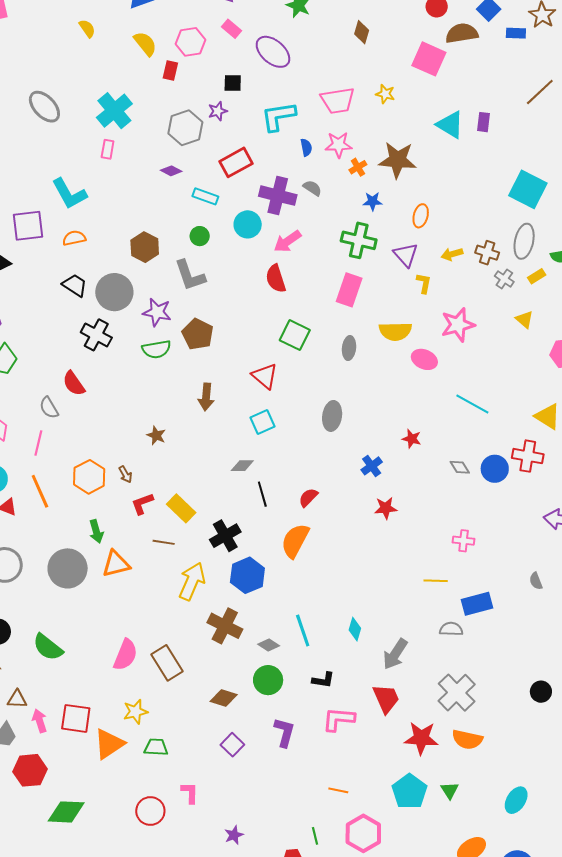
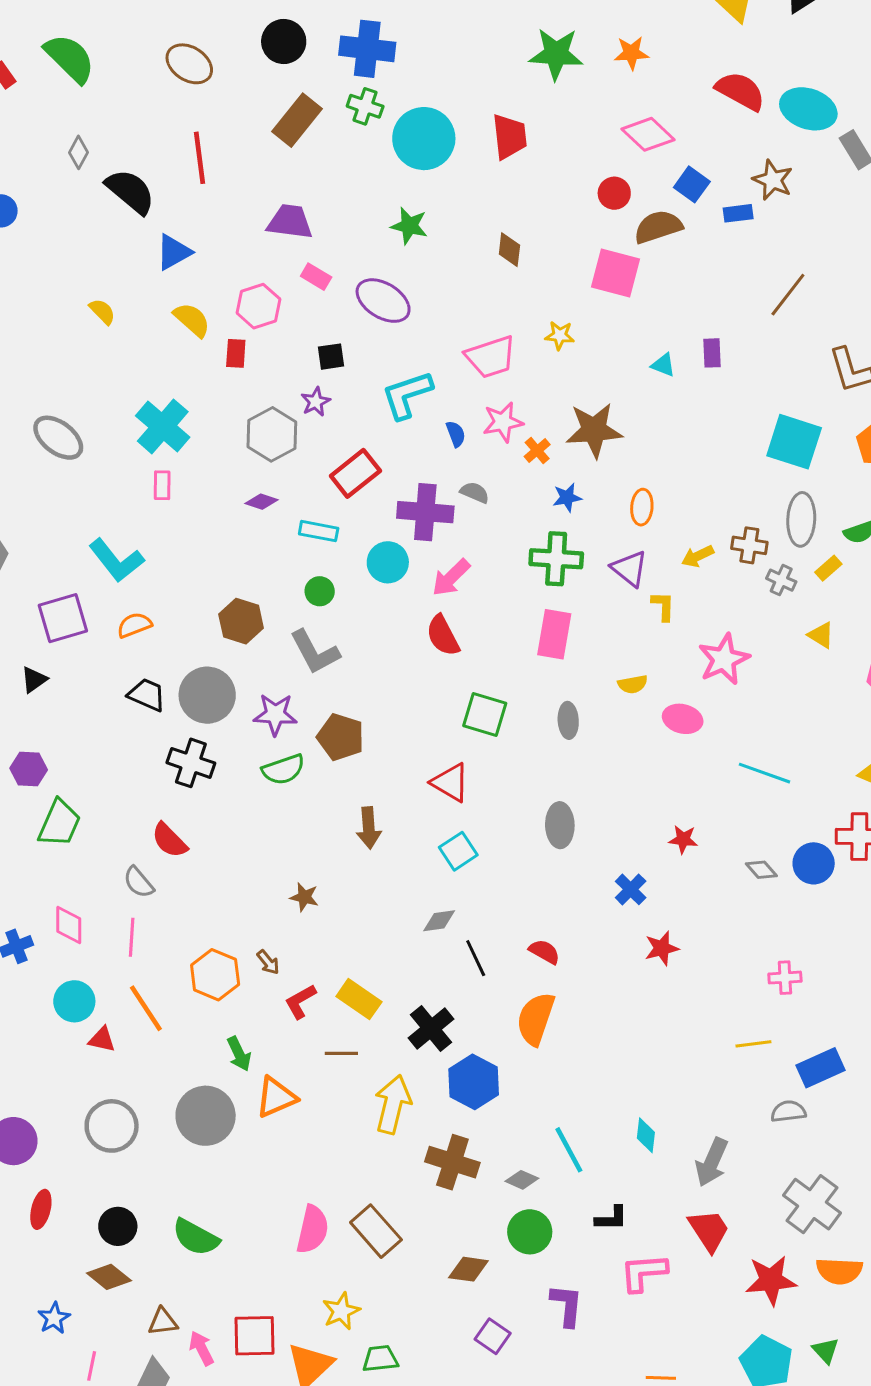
cyan triangle: (450, 125) -> (663, 365), size x0.6
yellow semicircle: (395, 331) -> (633, 684), size x0.6
red semicircle: (308, 497) -> (544, 952), turned 85

